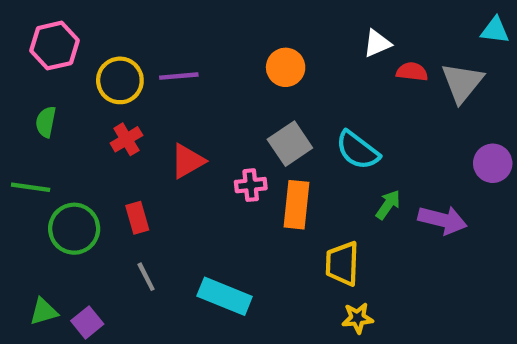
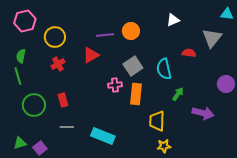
red semicircle: (412, 72) -> (189, 53), moved
purple line: (179, 76) -> (105, 35), moved
cyan semicircle: (358, 150) -> (164, 69), turned 40
red triangle: (187, 161) -> (91, 55), moved
purple circle: (493, 163) -> (226, 84), moved
green line: (31, 187) -> (18, 76), moved, turned 66
purple arrow: (443, 220) -> (203, 113), moved
gray line: (146, 277) -> (67, 127), turned -64

